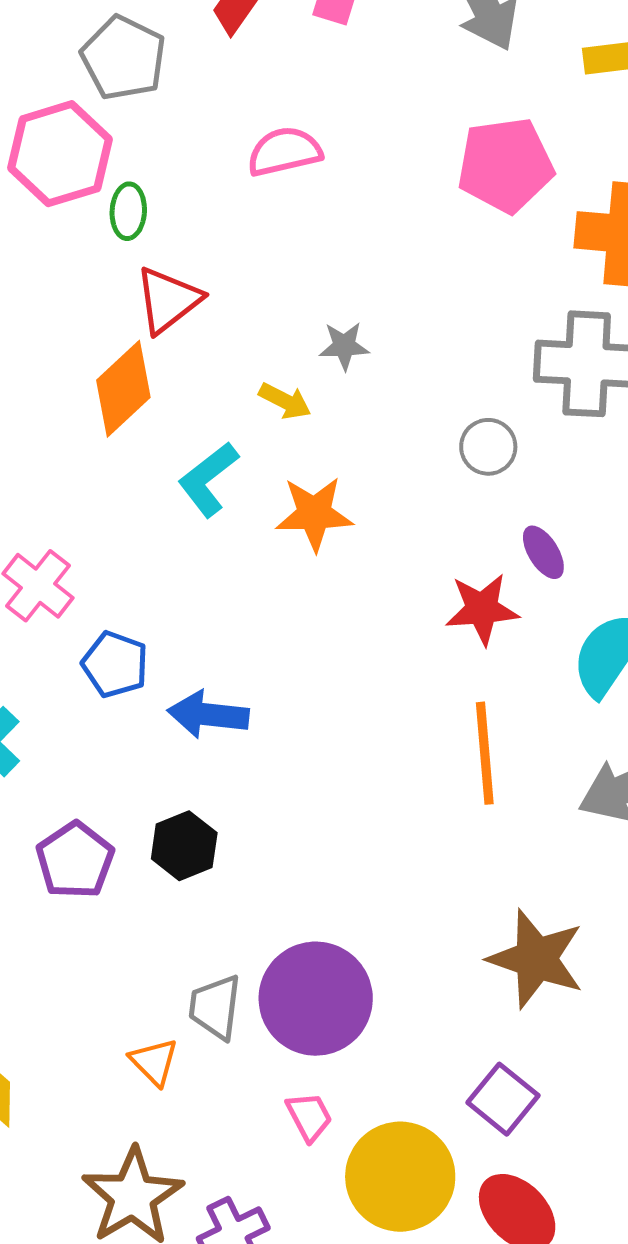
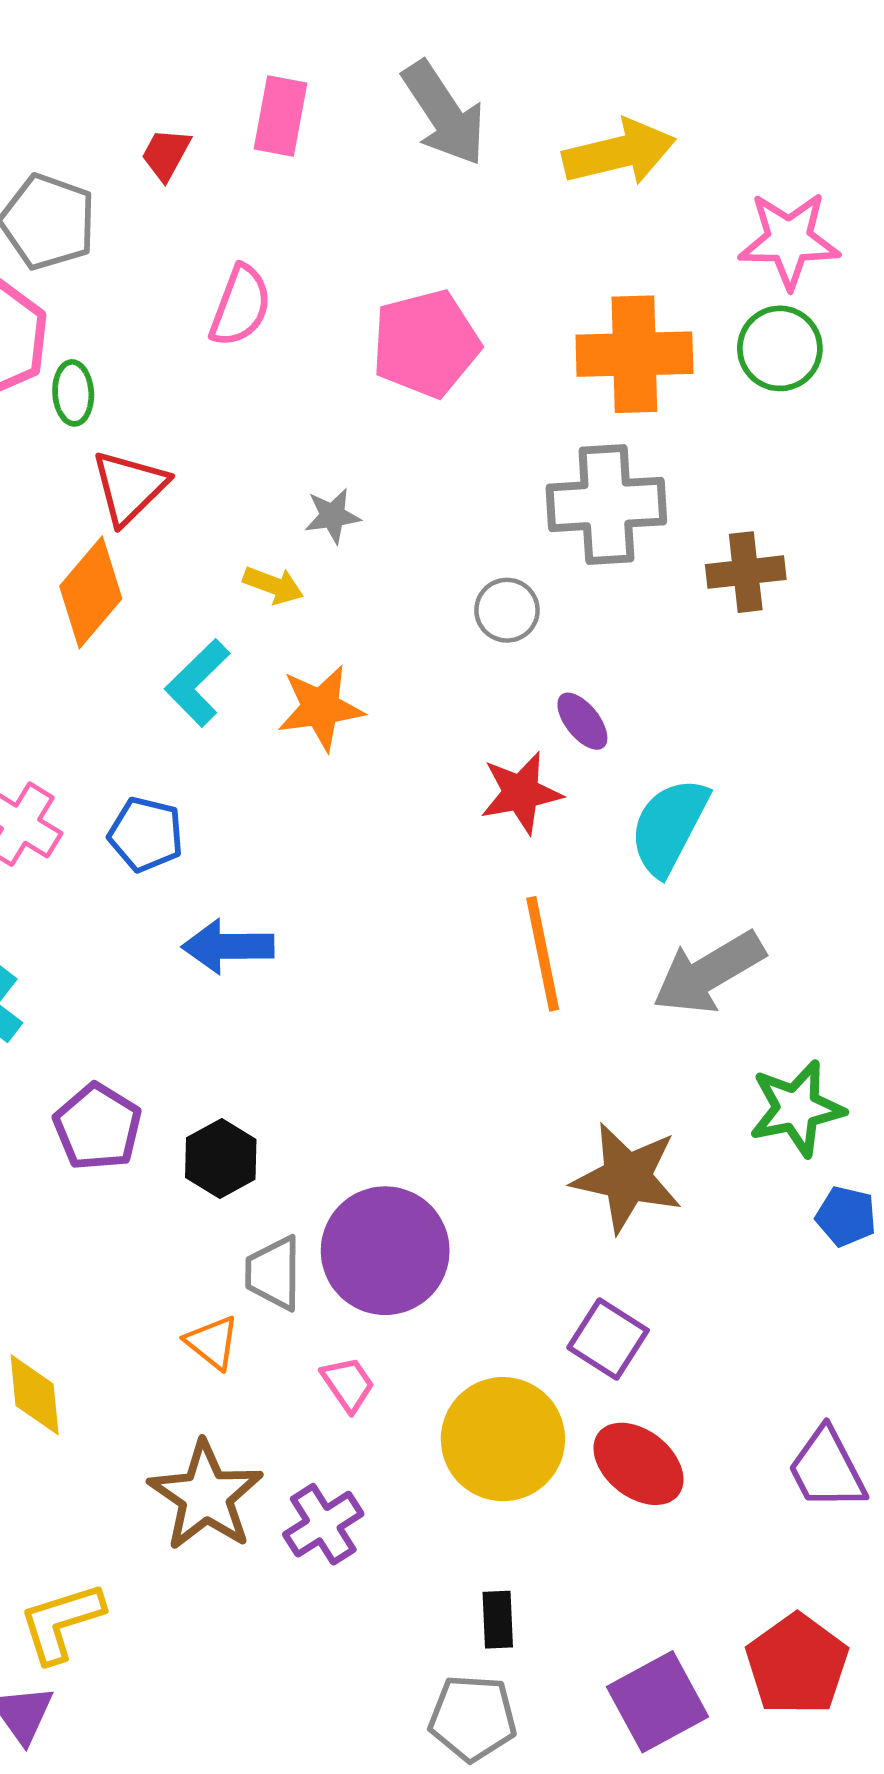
pink semicircle: (285, 152) -> (240, 306), turned 130
pink pentagon: (505, 165) -> (426, 344), moved
blue pentagon: (115, 664) -> (146, 834), moved
black hexagon: (184, 846) -> (221, 1159), moved
pink trapezoid: (309, 1117) -> (348, 1384), moved

